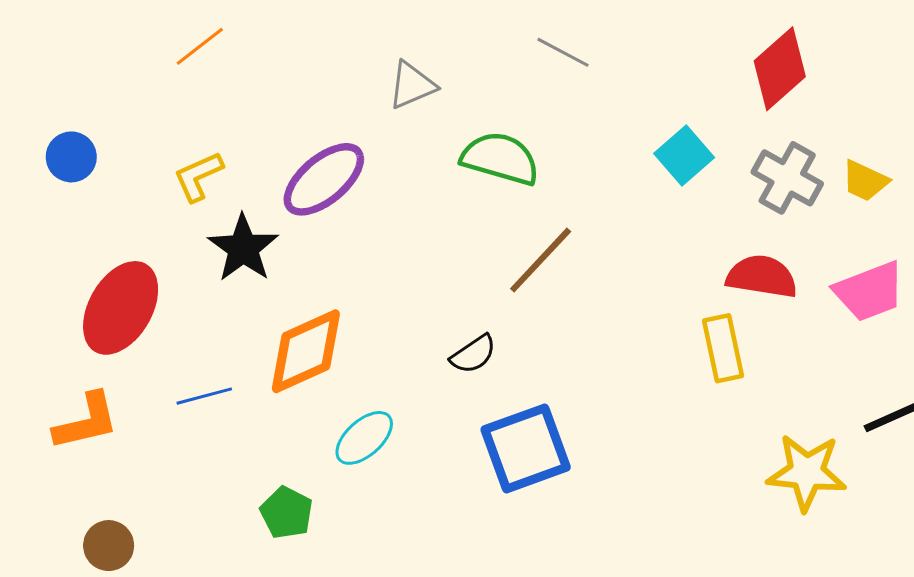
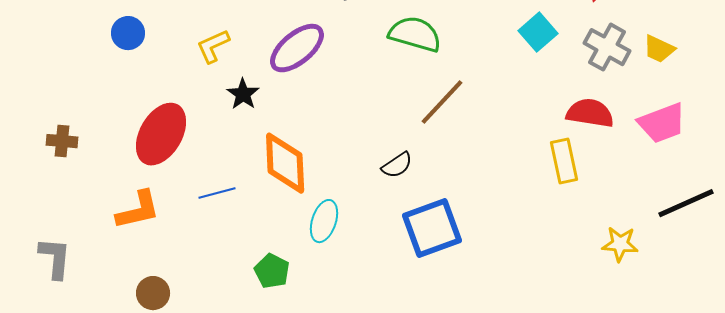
black star: (243, 248) -> (243, 94), size x0.7
orange diamond: (306, 351) -> (285, 163), turned -68
cyan ellipse: (364, 438) -> (324, 221), turned -30
yellow star: (807, 472) -> (620, 244), size x0.7

